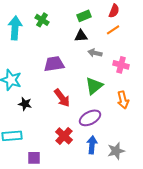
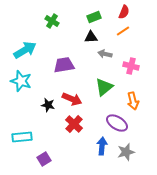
cyan arrow: (15, 28) -> (25, 50), moved, turned 55
red arrow: (62, 98) -> (72, 99), turned -30
black star: (25, 104) -> (48, 105), moved
purple ellipse: (90, 118) -> (117, 123), moved, turned 60
red cross: (64, 136) -> (74, 124), moved
purple square: (34, 158) -> (44, 159), turned -32

